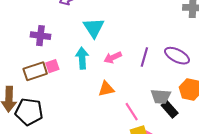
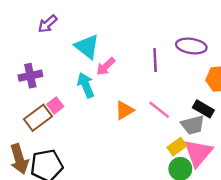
pink arrow: (113, 58) -> (106, 66), moved
gray trapezoid: (161, 96) -> (193, 125), moved
pink line: (132, 112) -> (159, 110), moved

